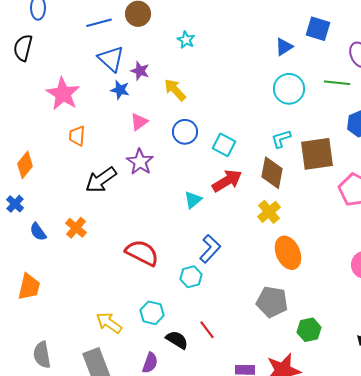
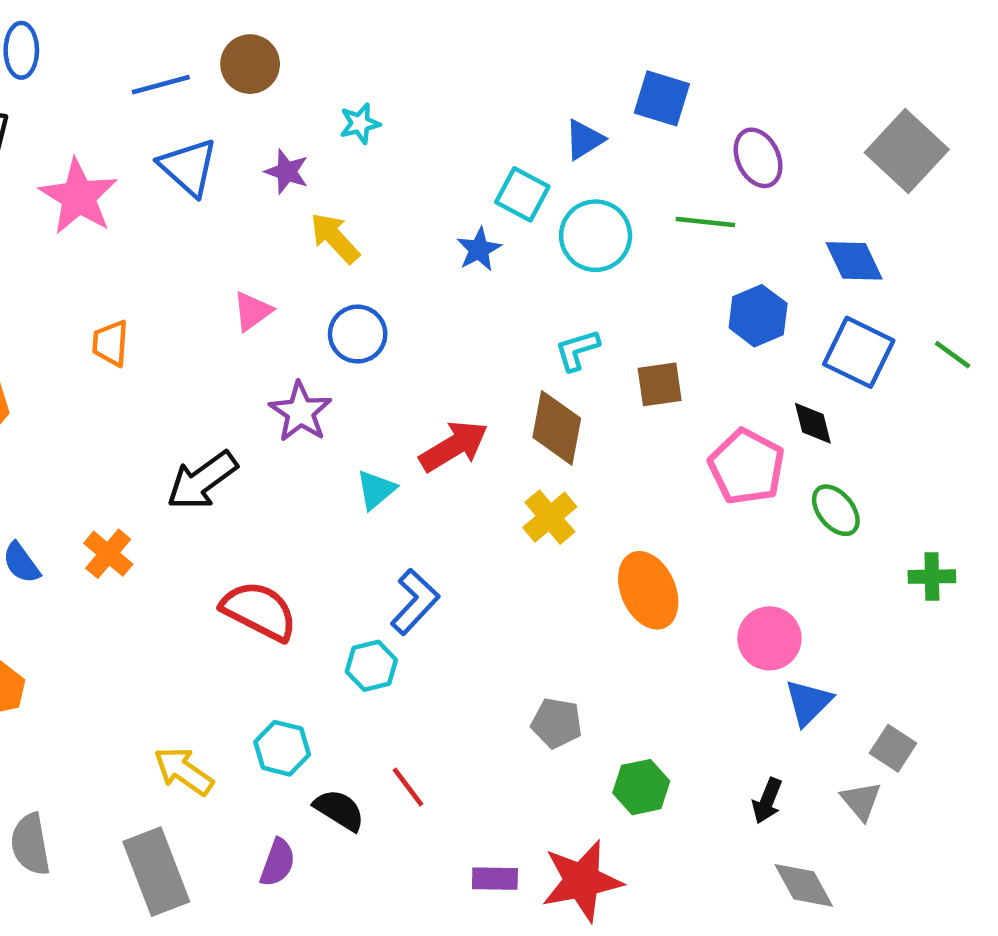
cyan star: (186, 40) -> (360, 124), turned 30
purple star: (140, 71) -> (287, 172), moved
blue star: (120, 90) -> (479, 249), moved, turned 30
pink star: (63, 94) -> (78, 197), moved
cyan square: (224, 145) -> (522, 194), moved
brown square: (317, 154) -> (660, 384), size x0.6
purple star: (140, 162) -> (300, 412), moved
black arrow: (101, 180) -> (202, 480), moved
orange ellipse: (288, 253) -> (648, 590), moved
gray pentagon: (272, 302) -> (557, 723), size x0.7

